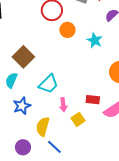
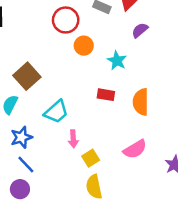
red rectangle: (93, 100) -> (106, 95), moved
yellow semicircle: (43, 127) -> (94, 187), moved, turned -30
blue line: (54, 147) -> (26, 165), moved

